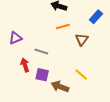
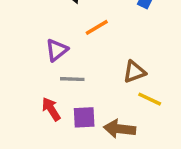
purple triangle: (16, 38) -> (57, 50), moved
brown triangle: (82, 39) -> (134, 72), moved, turned 48

